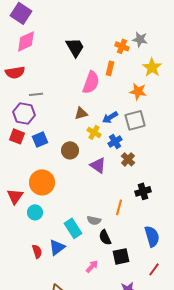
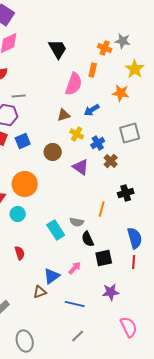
blue arrow: (110, 117) -> (92, 110), moved
gray square: (135, 120) -> (130, 133), moved
blue triangle: (57, 247) -> (52, 276), moved
red line: (154, 269) -> (134, 262), moved, turned -32

